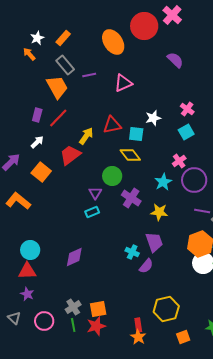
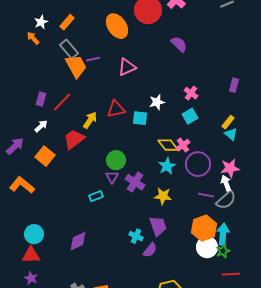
orange trapezoid: (57, 87) -> (76, 66), moved
yellow diamond: (130, 155) -> (168, 145), moved
purple triangle: (95, 193) -> (112, 177), moved

